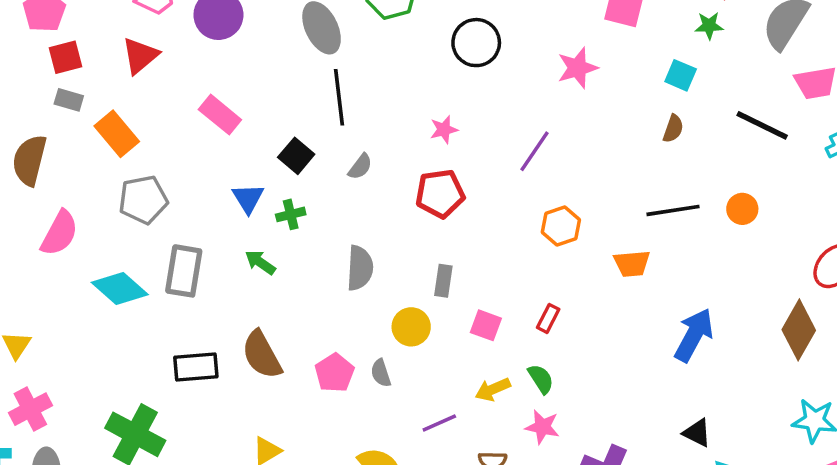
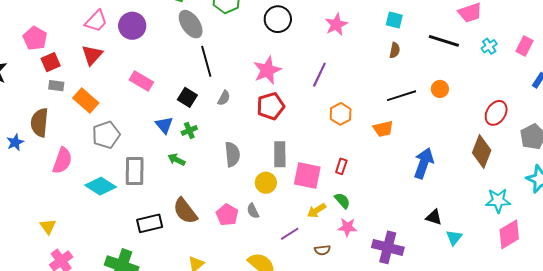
pink star: (444, 130) -> (267, 70), size x1.8
gray rectangle: (443, 281) -> (280, 154), size x1.4
pink square: (486, 325) -> (307, 176), size x1.6

